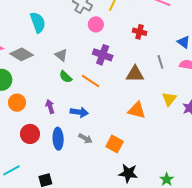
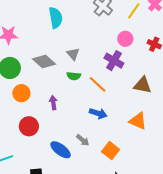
pink circle: (96, 24) -> (125, 39), moved
gray diamond: (22, 54) -> (44, 62), moved
green semicircle: (66, 77) -> (74, 76), turned -48
blue arrow: (79, 112) -> (98, 113), moved
blue ellipse: (58, 139) -> (61, 150), moved, turned -60

